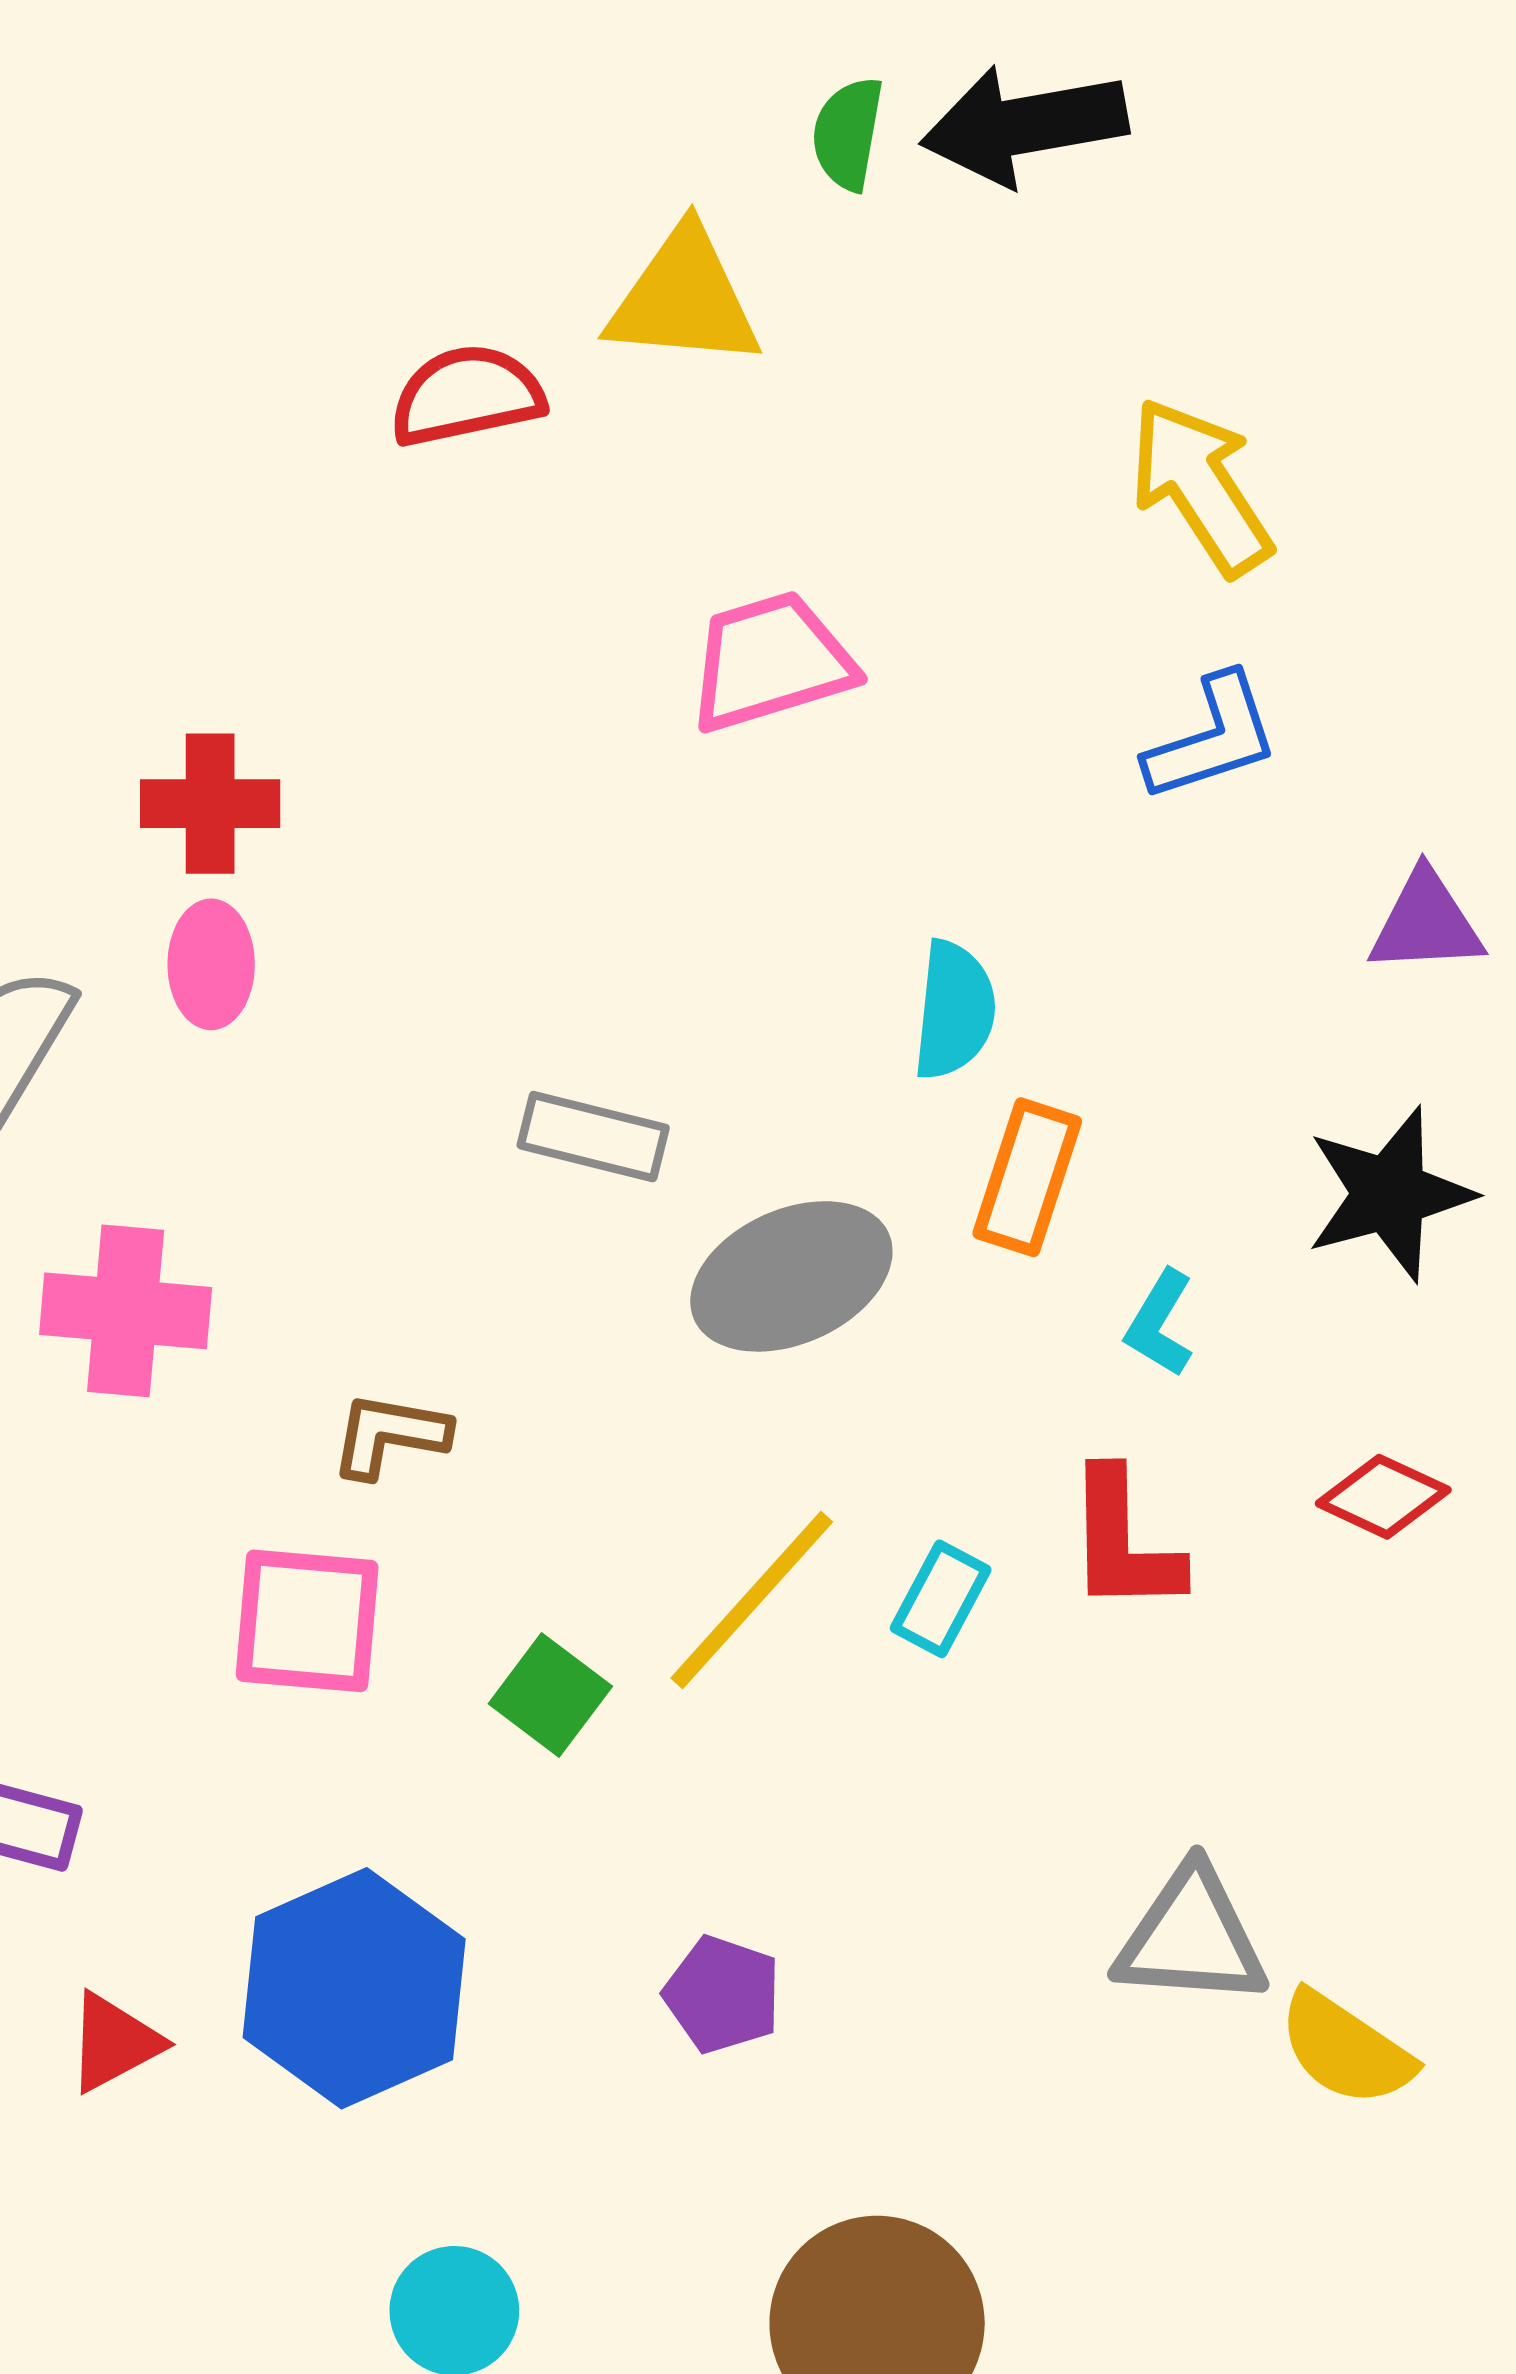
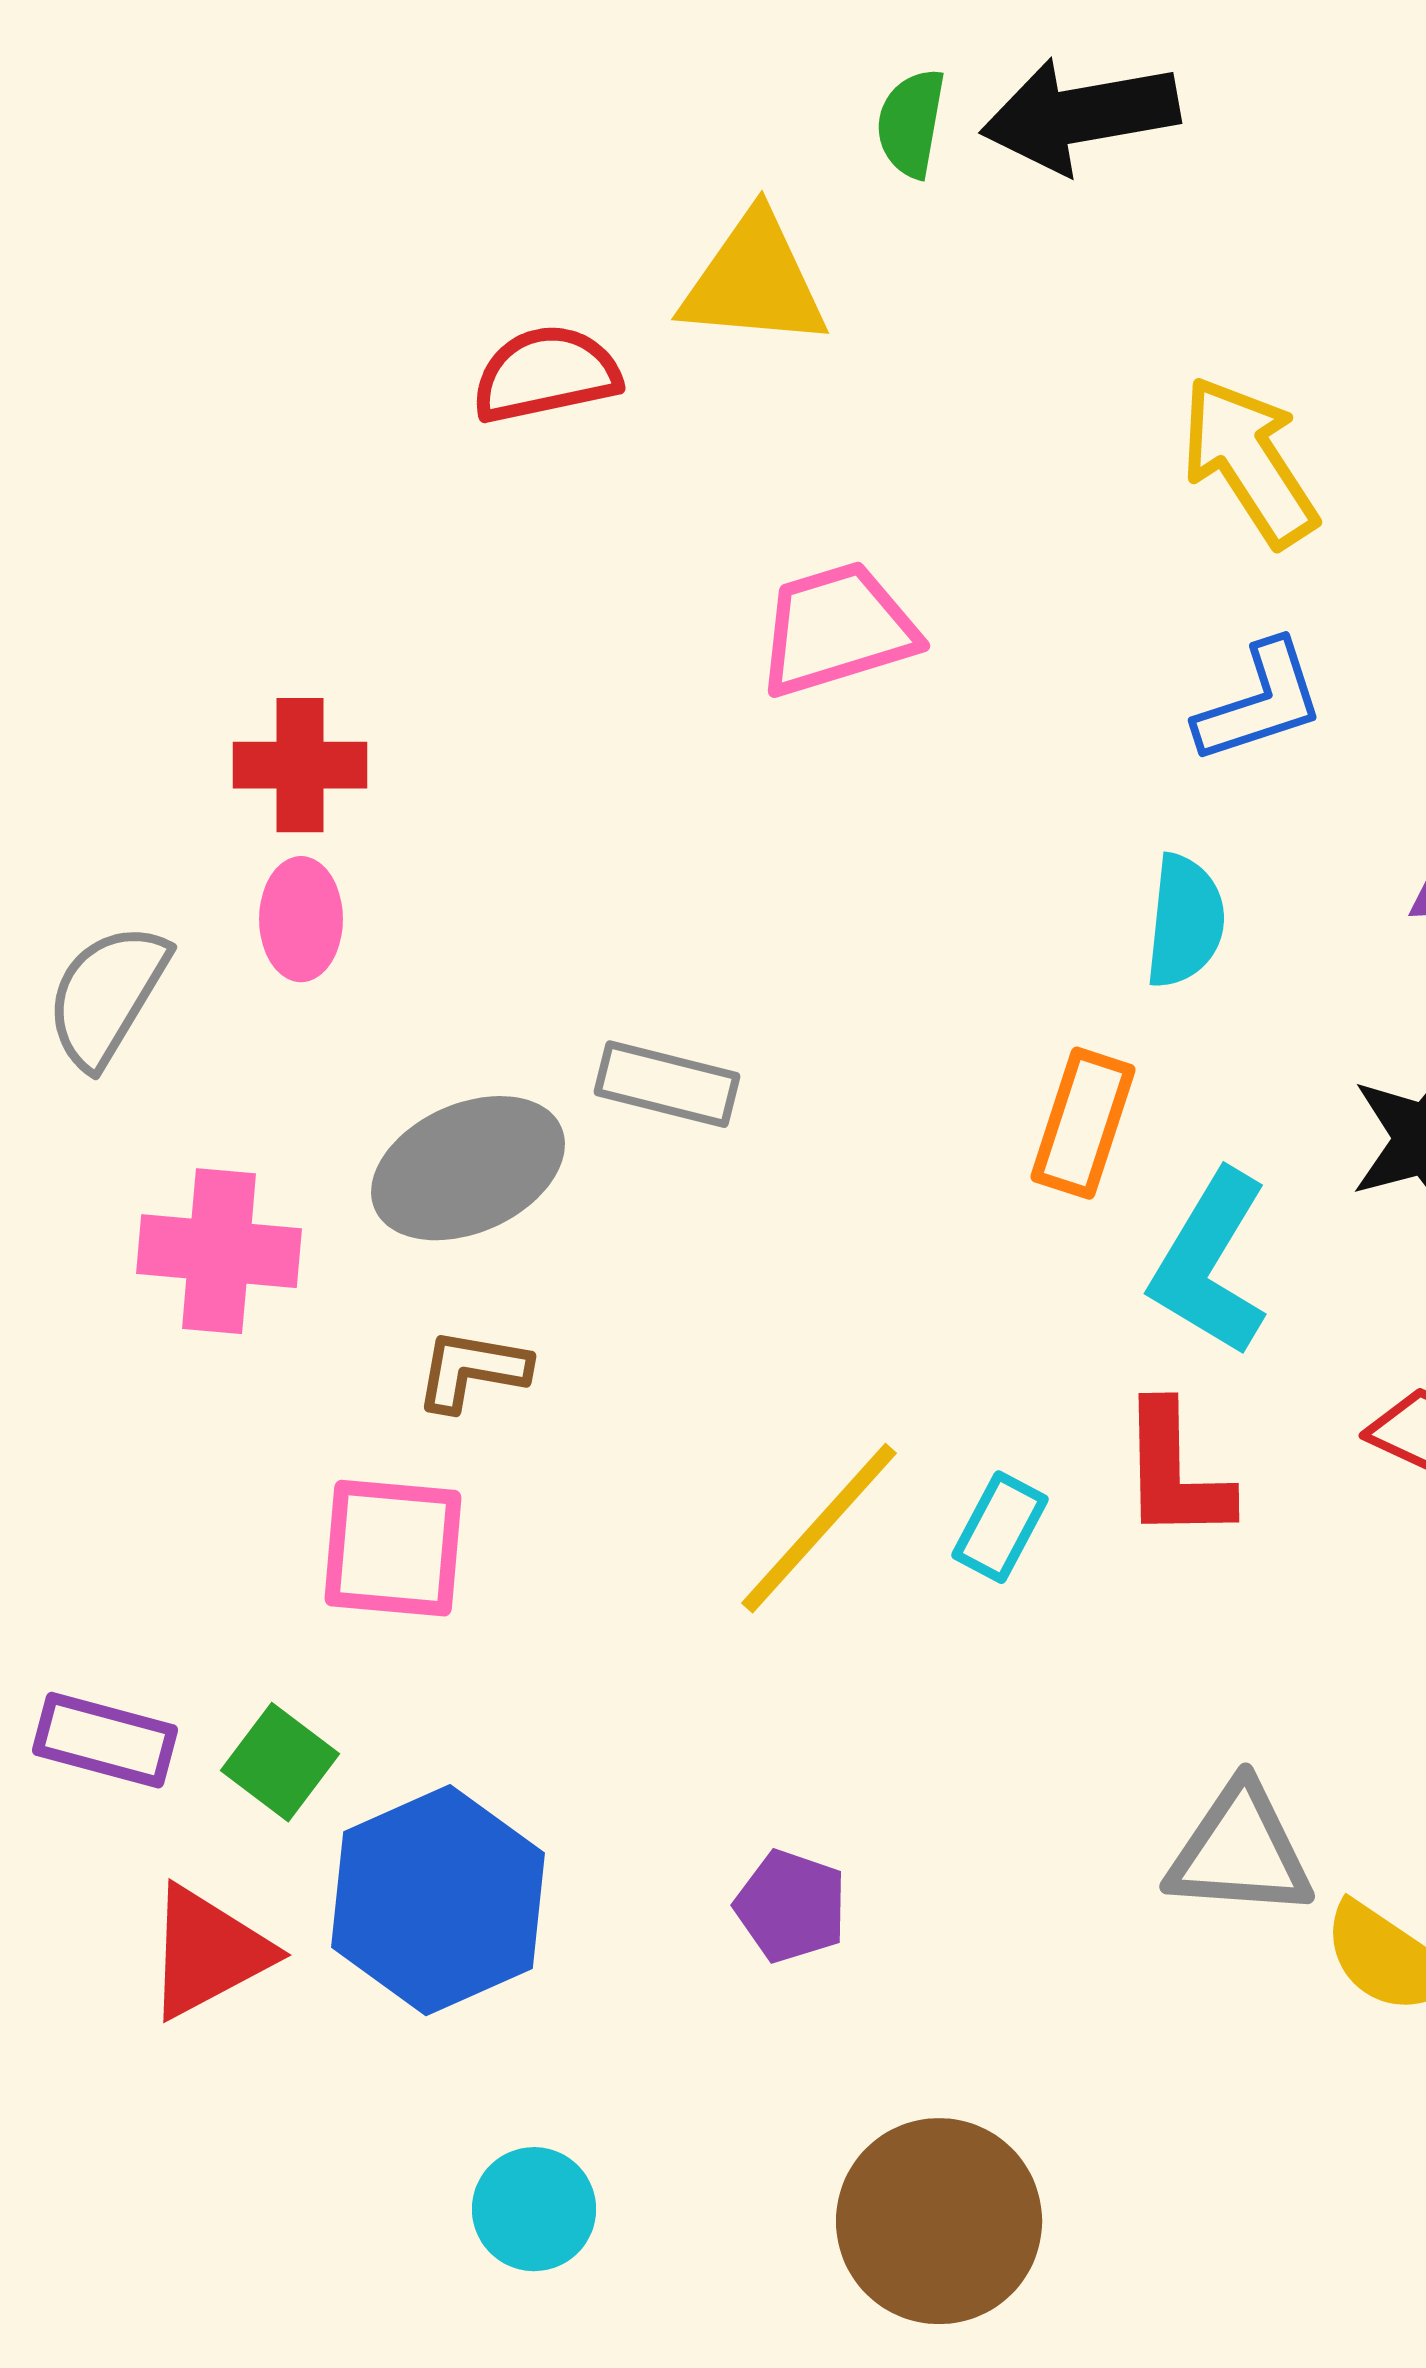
cyan semicircle: (954, 1010) -> (1185, 921), moved
gray ellipse: (791, 1276) -> (468, 1168), moved
cyan L-shape: (1160, 1323) -> (1210, 1263), size x1.8
green square: (550, 1695) -> (280, 1762), moved
red triangle: (114, 2043) -> (208, 1952), size x1.4

